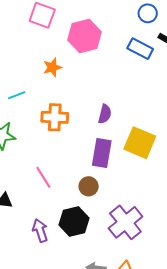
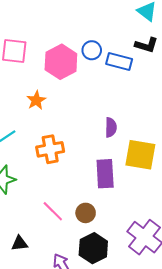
blue circle: (148, 13) -> (92, 50), moved
purple semicircle: (105, 114) -> (111, 127), moved
brown circle: (89, 186) -> (86, 213), moved

